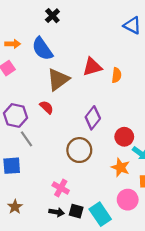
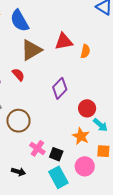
brown circle: (79, 150) -> (18, 121), moved
pink cross: (61, 188) -> (37, 148), moved
black square: (76, 211) -> (56, 154), moved

